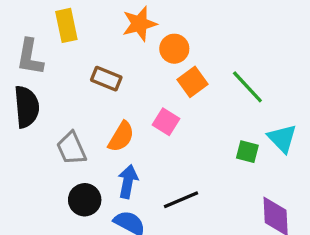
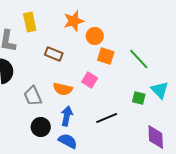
orange square: (193, 82) -> (106, 56), turned -36
orange semicircle: (121, 137) -> (63, 89), turned 72
black line: (181, 200) -> (107, 118), moved

